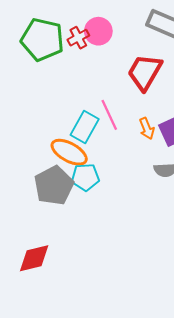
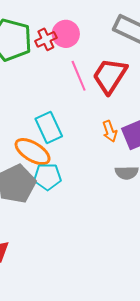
pink line: (109, 115) -> (79, 76), moved
cyan rectangle: (85, 127) -> (49, 127), turned -56

